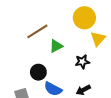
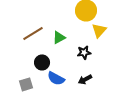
brown line: (37, 31) -> (33, 33), moved

